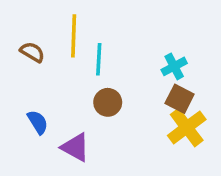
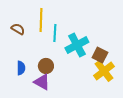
cyan cross: (174, 66) -> (77, 45), moved, size x1.6
brown circle: (108, 102) -> (46, 66), moved
blue semicircle: (38, 122) -> (21, 68), turned 32

